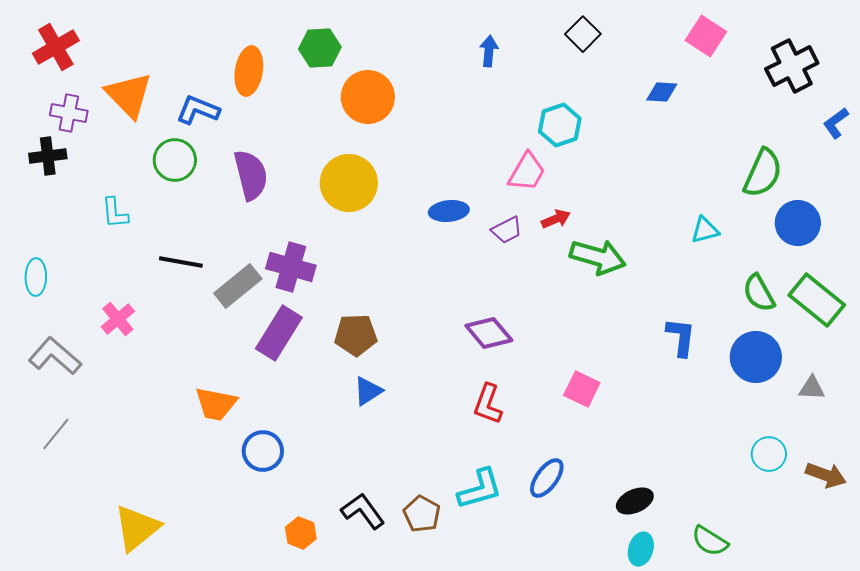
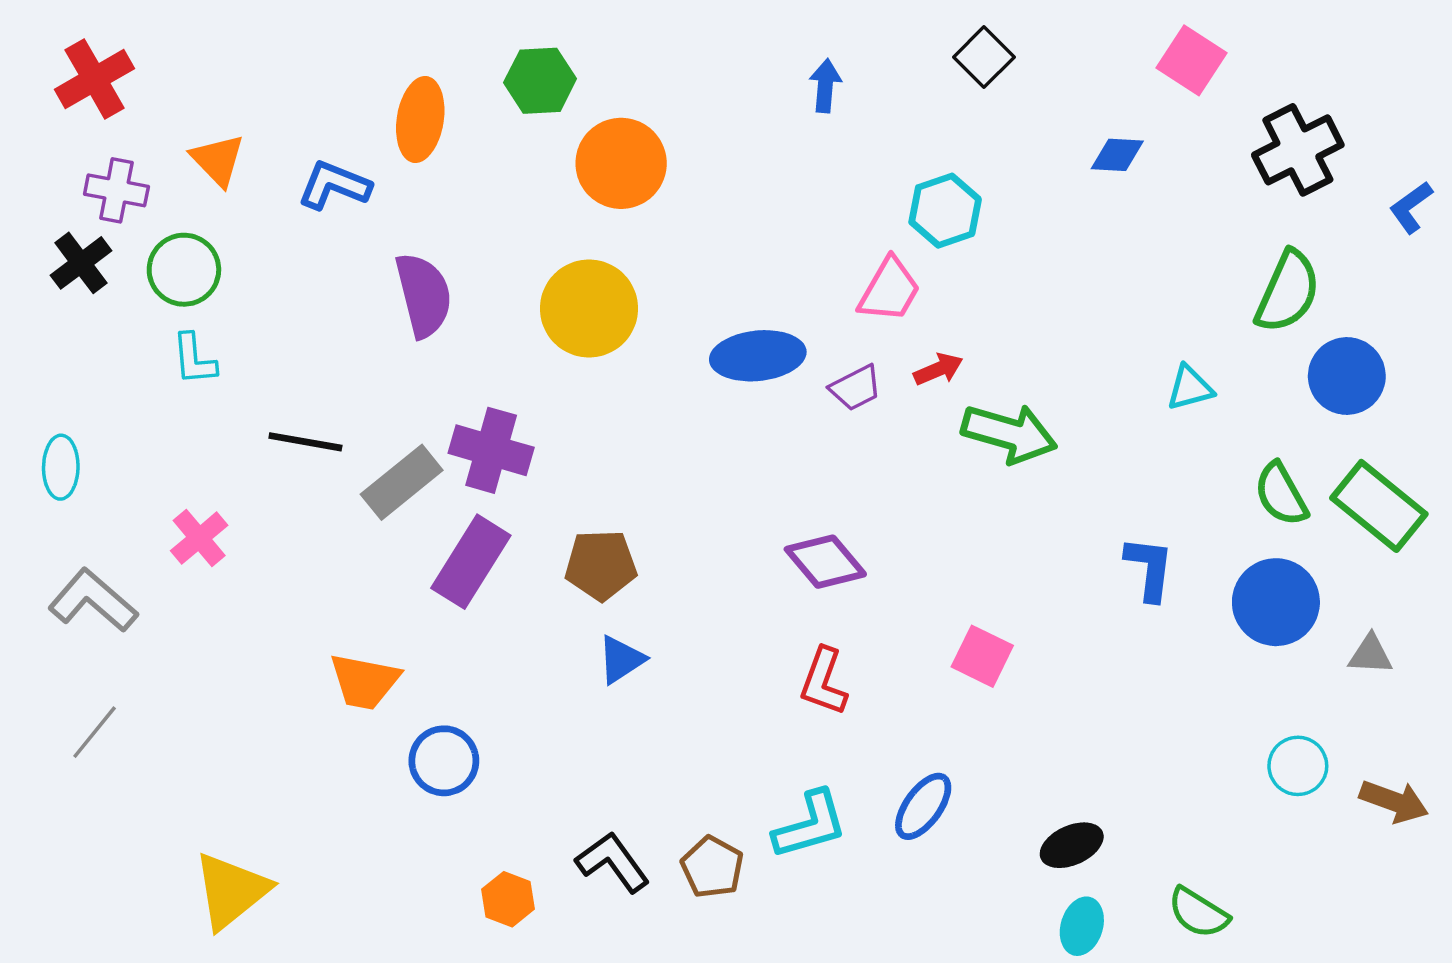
black cross: (792, 66) -> (1298, 150), moved
orange triangle: (129, 95) -> (218, 160), size x0.7
black cross: (48, 156) -> (81, 263), turned -30
green circle: (175, 160) -> (184, 270), moved
blue ellipse: (449, 211) -> (758, 356), size x1.4

